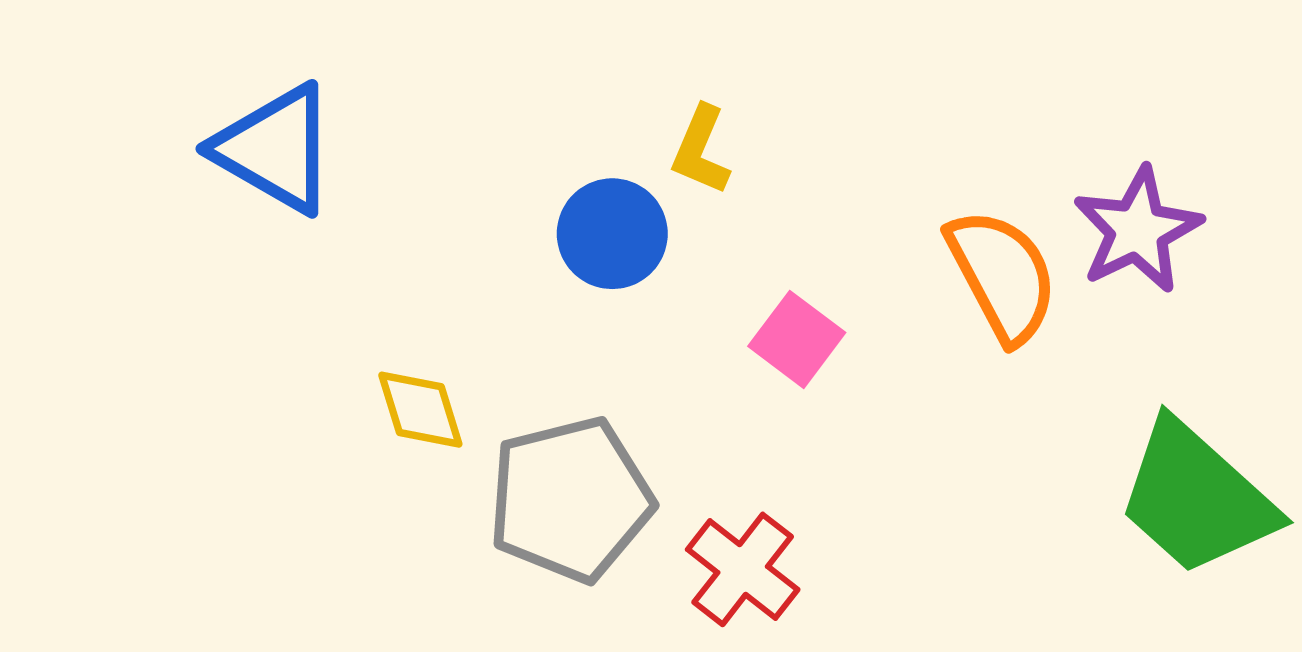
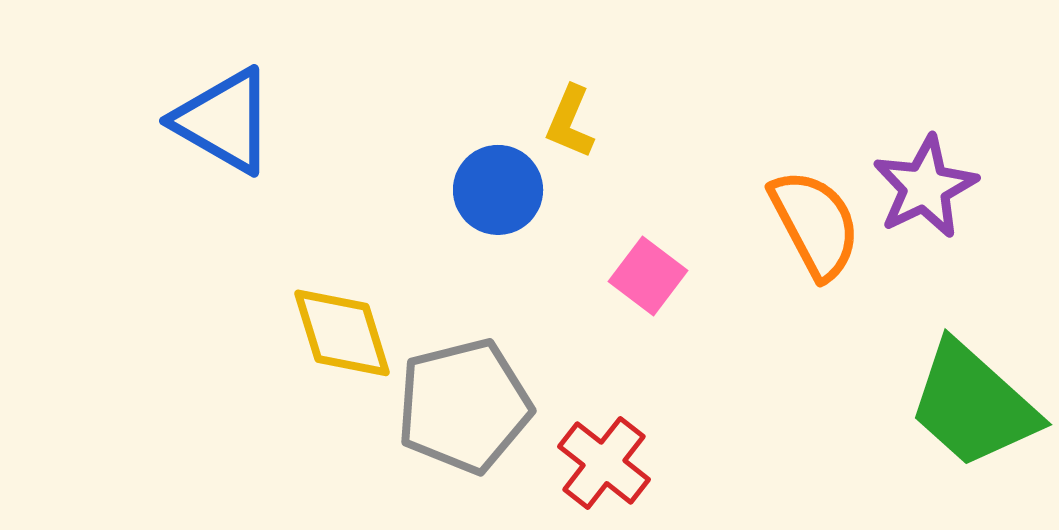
yellow diamond: (420, 410) -> (342, 333), size x1.4

